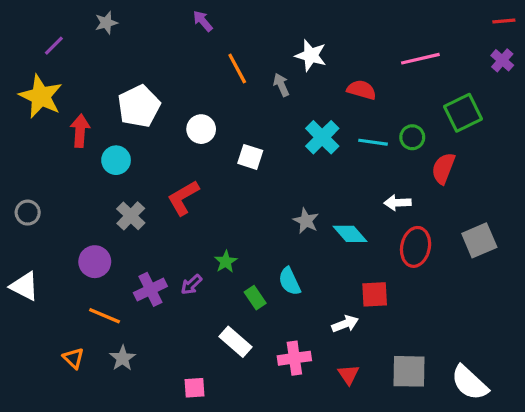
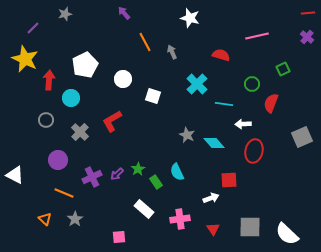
white star: (311, 55) -> (190, 18), moved
green square: (463, 113) -> (283, 69), size x0.6
cyan line: (373, 142) -> (224, 104), moved
gray circle: (28, 213) -> (46, 120), moved
gray square: (479, 240) -> (302, 137), moved
green star: (226, 262) -> (138, 169), moved

